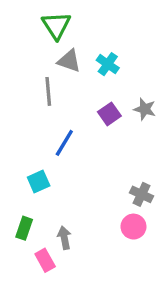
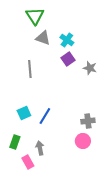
gray line: (48, 91) -> (30, 69), moved
purple square: (109, 114) -> (68, 59), moved
blue line: (64, 143) -> (45, 116), moved
gray cross: (142, 194) -> (88, 121), turned -32

